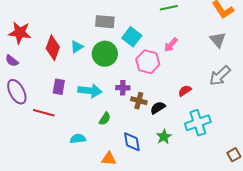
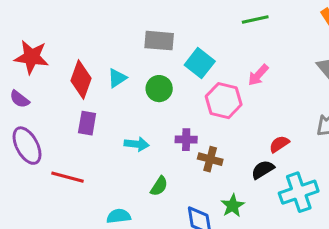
green circle: (105, 54) -> (159, 89), size x0.7
purple rectangle: (59, 87) -> (87, 123), moved
cyan arrow: (90, 91) -> (137, 144), size x0.7
black semicircle: (158, 108) -> (263, 170), moved
green star: (164, 137) -> (233, 206), moved

